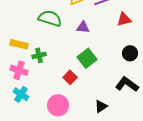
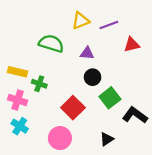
black circle: (130, 53) -> (93, 77), moved
green cross: (39, 55) -> (39, 84), turned 32
green square: (87, 58) -> (110, 98), moved
red square: (70, 77) -> (73, 108), size x1.5

